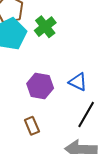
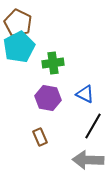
green cross: (45, 27) -> (53, 63), moved, turned 30

